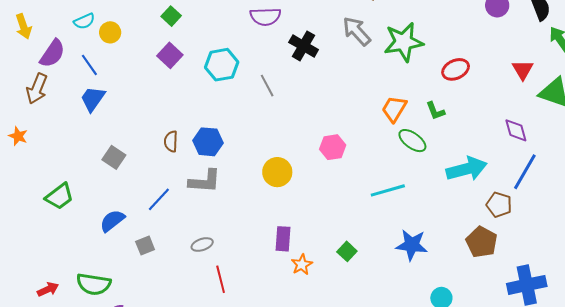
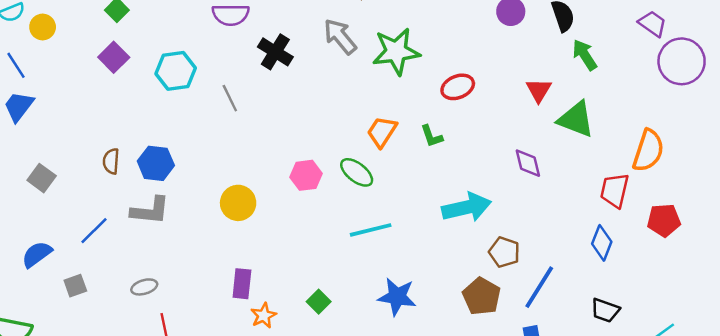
green ellipse: (412, 141) -> (357, 172), moved
blue line: (525, 172) -> (539, 287), moved

